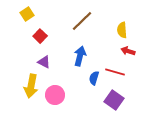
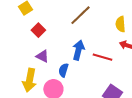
red line: (115, 72) -> (102, 57), moved
blue semicircle: (94, 78) -> (63, 70), moved

